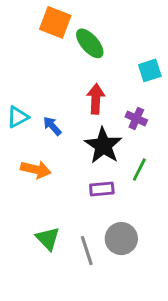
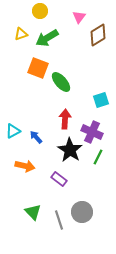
purple cross: (136, 118) -> (92, 132), size x1.5
green line: (139, 169) -> (98, 157), moved
purple rectangle: (102, 189) -> (59, 179), moved, turned 42

